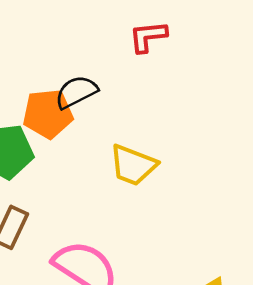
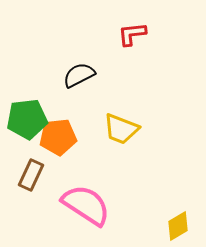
orange pentagon: (48, 114) -> (58, 137), moved

